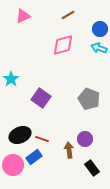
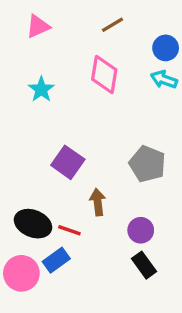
pink diamond: (63, 45) -> (104, 74), turned -65
cyan star: (11, 79) -> (41, 89), moved
black ellipse: (20, 135) -> (33, 224), turned 45
brown arrow: (69, 150) -> (98, 202), moved
black rectangle: (92, 168) -> (144, 265), moved

